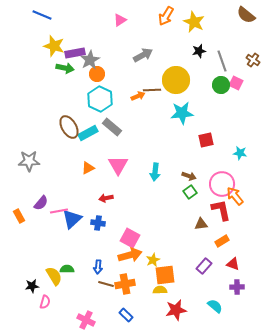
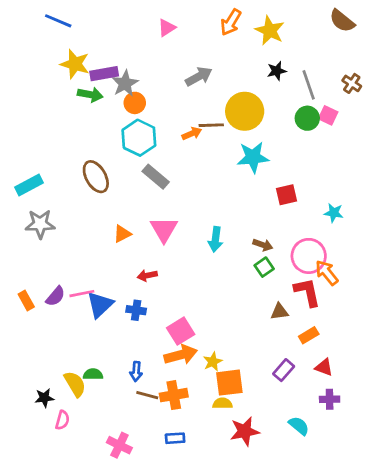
cyan rectangle: (88, 133) -> (29, 185), moved
purple semicircle: (41, 203) -> (55, 296), moved
pink square: (130, 238) -> (181, 331), turned 30
blue rectangle: (126, 315) -> (175, 438), turned -48

